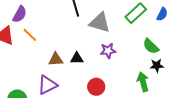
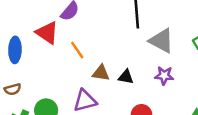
orange line: (30, 35) -> (77, 50), moved

